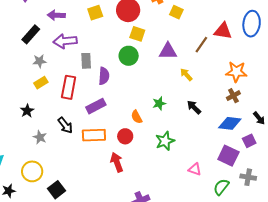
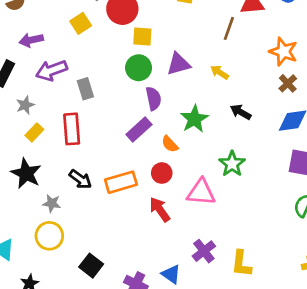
purple triangle: (168, 51) -> (178, 64), moved
orange star: (236, 72) -> (283, 52), turned 30
purple semicircle: (104, 76) -> (153, 99), moved
green star: (159, 103) -> (194, 119), size x1.5
purple rectangle: (96, 106) -> (139, 129), moved
black star: (27, 111) -> (26, 174), size x1.6
green star: (165, 141) -> (232, 164), moved
pink triangle: (195, 169) -> (201, 192), moved, size x1.6
yellow circle: (32, 171) -> (49, 236), moved

